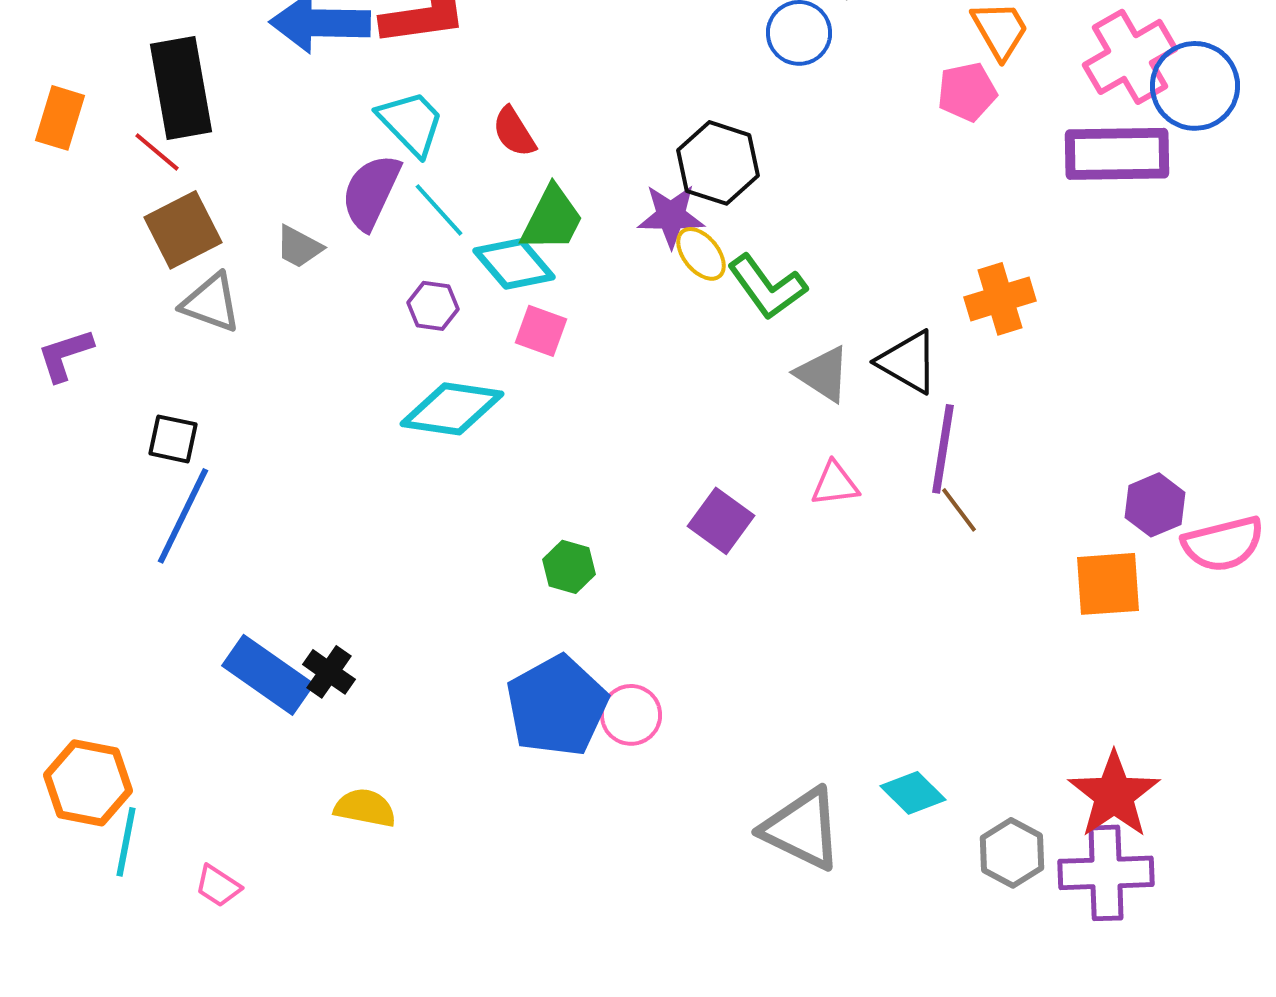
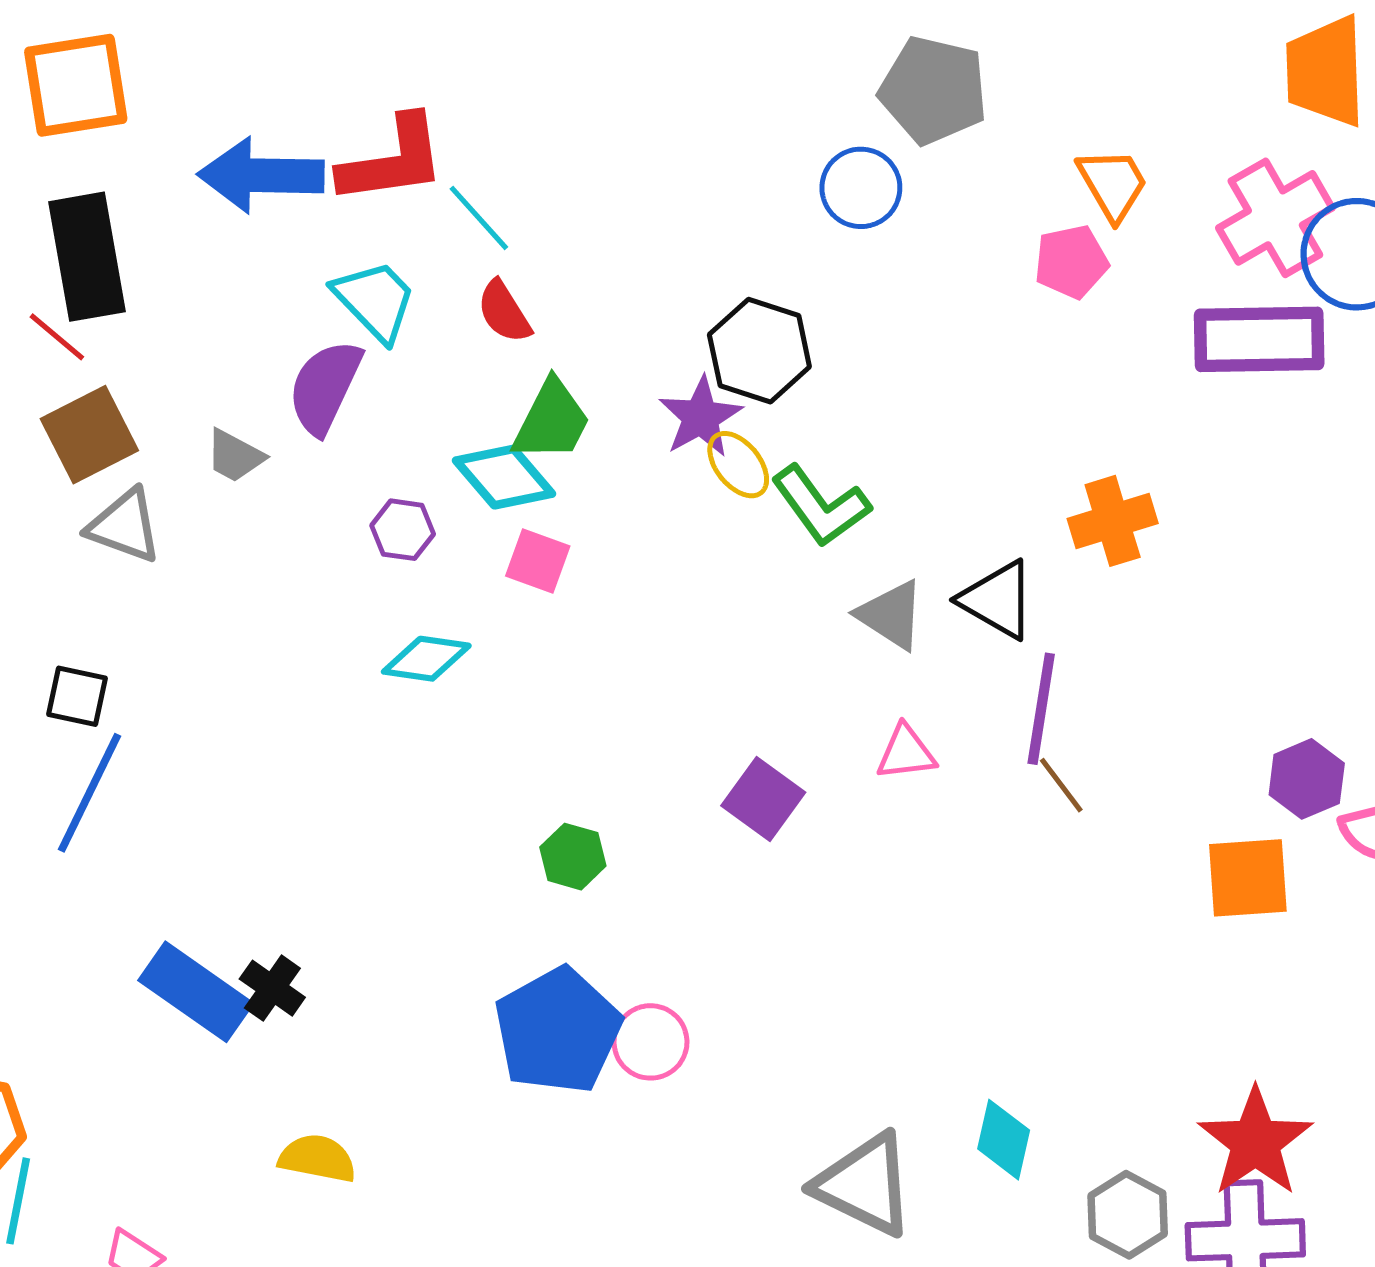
cyan line: (439, 210) -> (479, 218), moved
purple star: (671, 216) -> (701, 417), turned -30
cyan diamond: (452, 409) -> (426, 659), size x0.7
cyan diamond: (913, 793) -> (1004, 1140), turned 58

